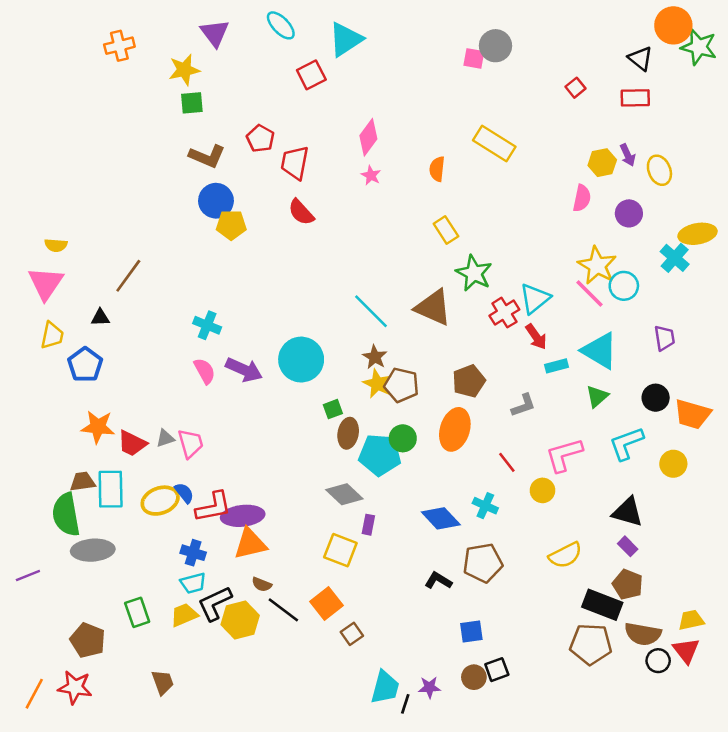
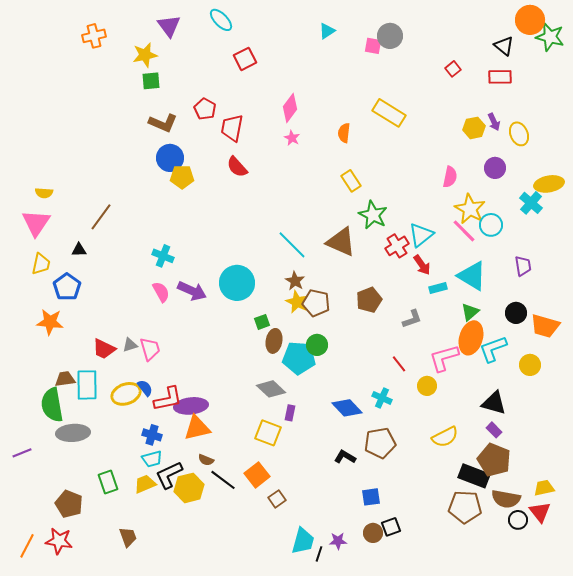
cyan triangle: (346, 39) -> (327, 31), moved, size x0.6
pink semicircle: (582, 198) -> (450, 177), moved
orange star: (98, 427) -> (50, 322), moved
orange ellipse: (455, 429) -> (471, 338), moved
brown pentagon: (628, 584) -> (494, 460), size x1.4

